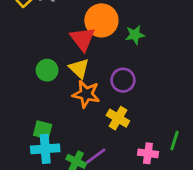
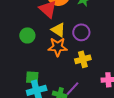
yellow triangle: (79, 68) -> (58, 30), moved
yellow cross: (118, 118) -> (83, 59), turned -35

